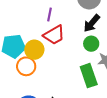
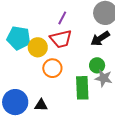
green circle: (91, 44) -> (97, 65), moved
orange circle: (26, 66) -> (52, 68), moved

